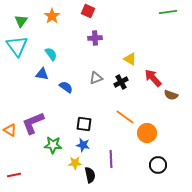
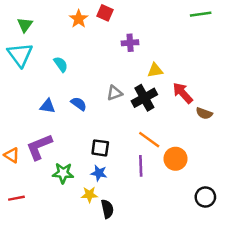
orange star: (52, 16) -> (79, 19), moved
purple cross: (95, 38) -> (130, 43), moved
yellow triangle: (130, 59) -> (155, 70), turned -40
blue triangle: (42, 74) -> (48, 106), moved
black cross: (121, 82) -> (144, 98), size x1.5
purple line: (111, 159) -> (141, 166), moved
black circle: (158, 165) -> (205, 197), moved
red line: (14, 175) -> (16, 198), moved

